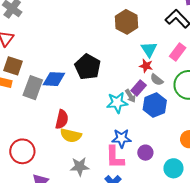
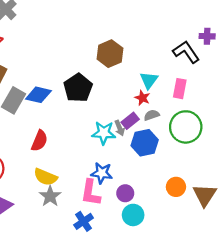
brown hexagon: (127, 22) -> (110, 54), moved
pink rectangle: (178, 52) -> (180, 89), turned -36
gray semicircle: (157, 80) -> (152, 115), turned 112
yellow semicircle: (71, 135) -> (45, 177), moved
gray star: (80, 167) -> (50, 196), turned 30
cyan circle: (173, 168) -> (133, 215), moved

